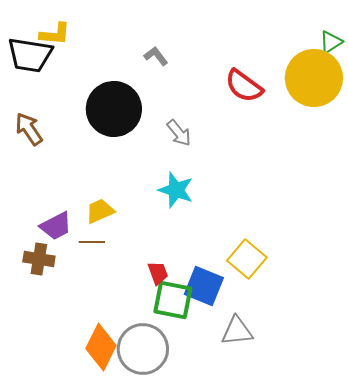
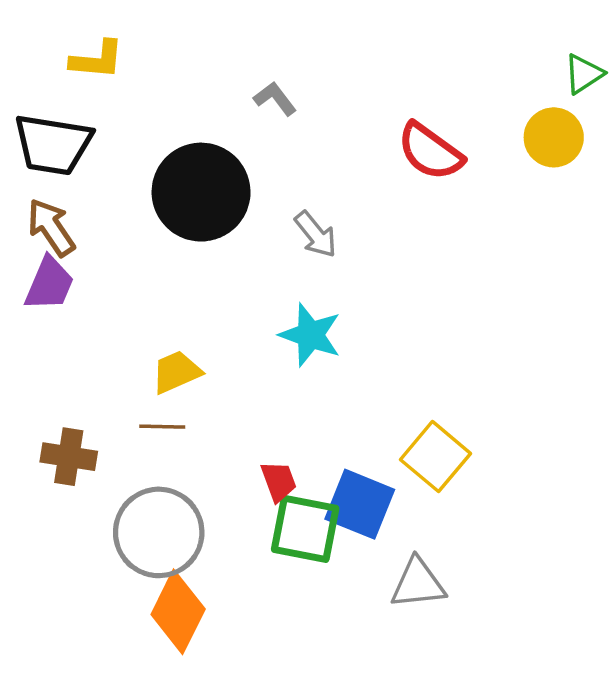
black trapezoid: (30, 55) -> (53, 144), moved
yellow circle: (314, 78) -> (554, 137), size x0.6
purple trapezoid: (56, 226) -> (49, 284), moved, turned -40
gray circle: (143, 349) -> (159, 532), moved

